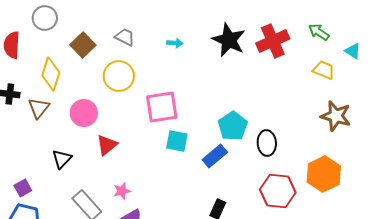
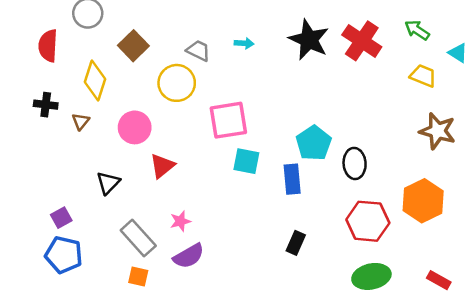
gray trapezoid: (125, 37) -> (198, 51), moved
red cross: (273, 41) -> (362, 41), turned -32
brown triangle: (39, 108) -> (81, 121), size x0.7
blue rectangle: (215, 156) -> (292, 179), turned -55

